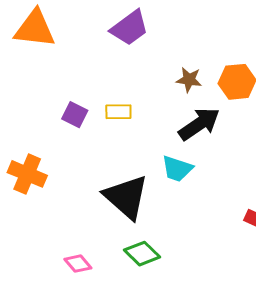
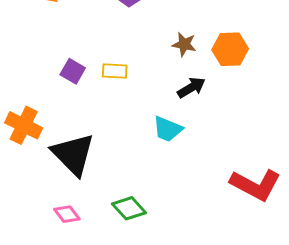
black arrow: (199, 124) -> (191, 88), size x0.7
black triangle: (126, 197) -> (73, 154), moved

